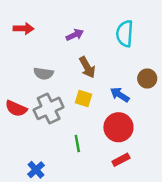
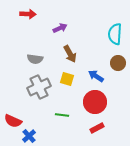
red arrow: (24, 29) -> (28, 14), moved
cyan semicircle: (125, 34) -> (115, 34), moved
red semicircle: (16, 108) -> (13, 121), moved
green line: (77, 143) -> (62, 115), turned -72

